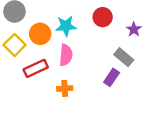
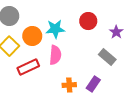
purple rectangle: (112, 77) -> (93, 84), moved
orange cross: (65, 88) -> (69, 85), moved

